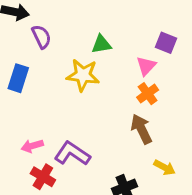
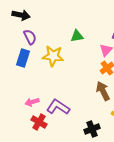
purple semicircle: (41, 37) -> (30, 37), moved
yellow star: (83, 75) -> (53, 56), moved

